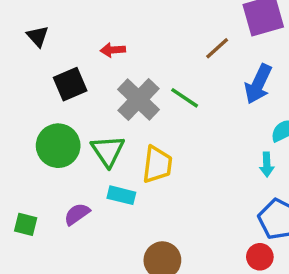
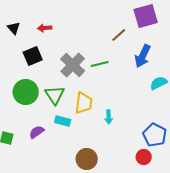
red arrow: (113, 50) -> (45, 28), moved
green line: (185, 98) -> (100, 64), turned -48
cyan arrow: (267, 164) -> (109, 117), moved

